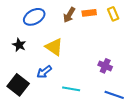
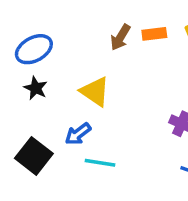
blue ellipse: (34, 17) -> (34, 49), moved
cyan line: (71, 89) -> (100, 163), moved

